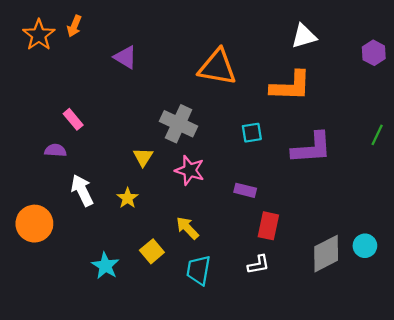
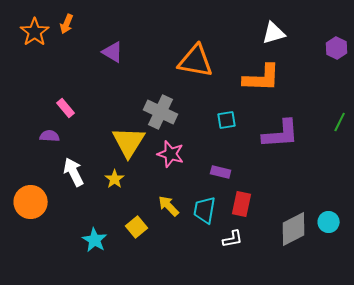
yellow triangle: (143, 157) -> (129, 142), size x1.8
cyan trapezoid: (199, 270) -> (205, 210), moved

